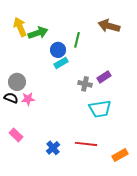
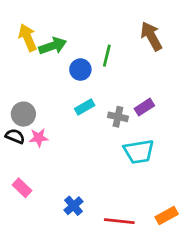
brown arrow: (109, 26) -> (151, 36), turned 45
cyan rectangle: (61, 63) -> (85, 107), moved
red line: (86, 144) -> (119, 221), moved

